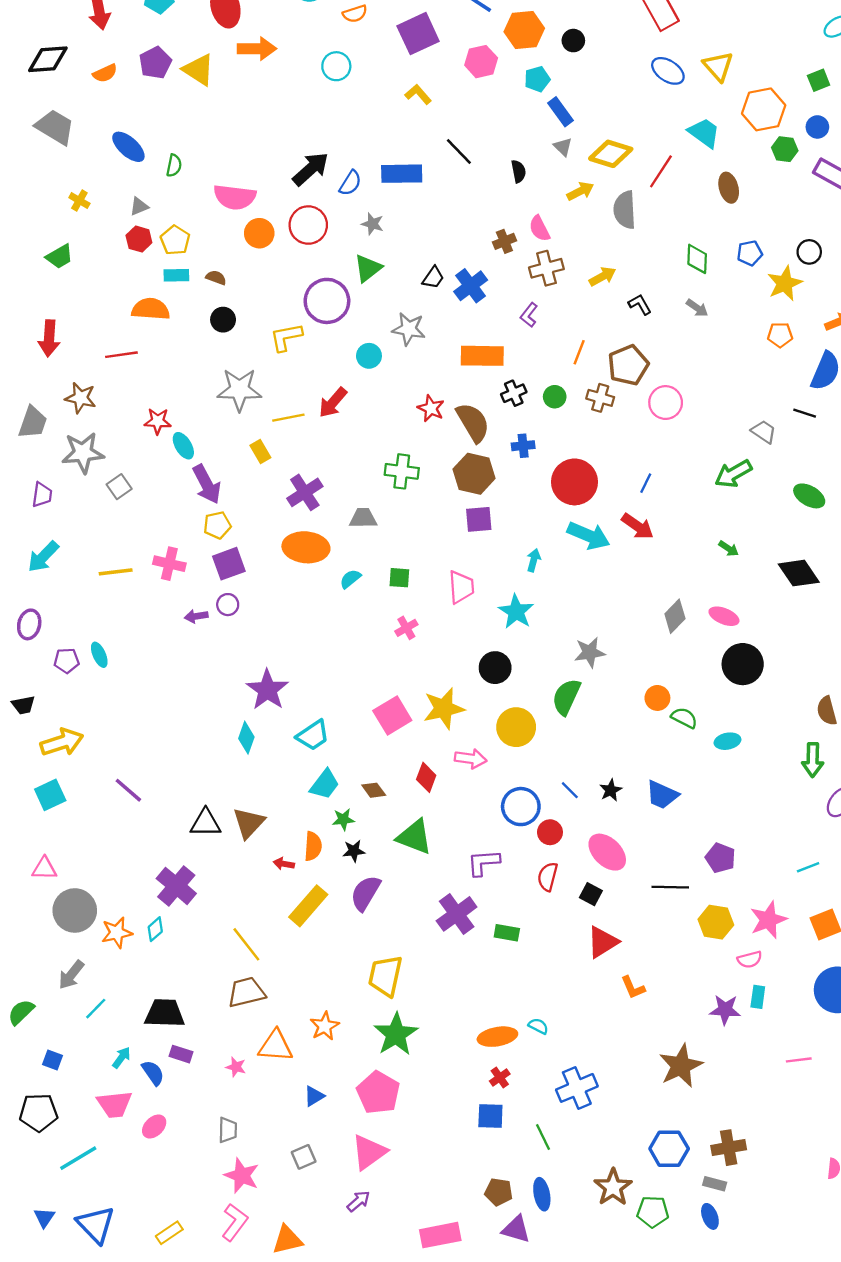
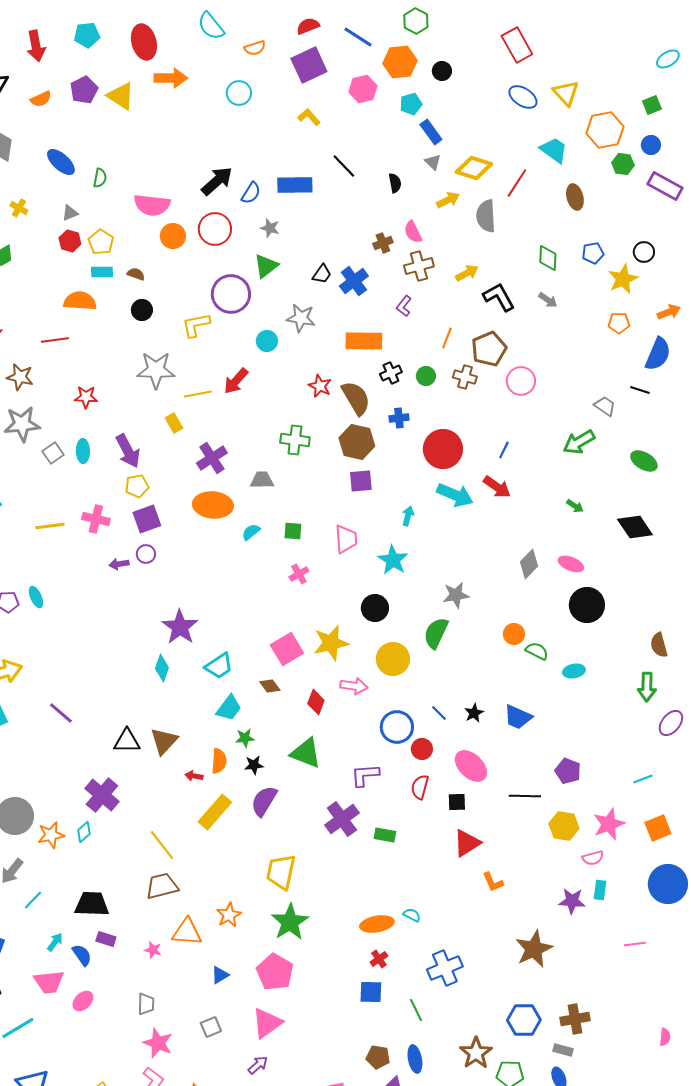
black L-shape: (640, 304) -> (499, 297), size x1.6
cyan ellipse: (183, 446) -> (83, 451), moved, turned 30
brown diamond: (374, 790) -> (270, 686), moved
black square: (591, 894) -> (457, 802), turned -30

